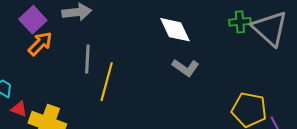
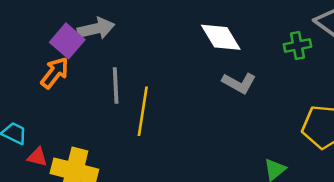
purple square: (33, 20) -> (67, 41), moved
green cross: (240, 22) -> (298, 46), moved

